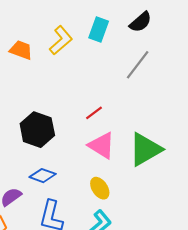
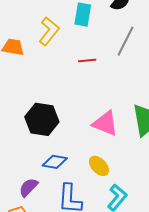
red line: (94, 113) -> (87, 60), moved, turned 42
yellow ellipse: (100, 188) -> (99, 166), moved

